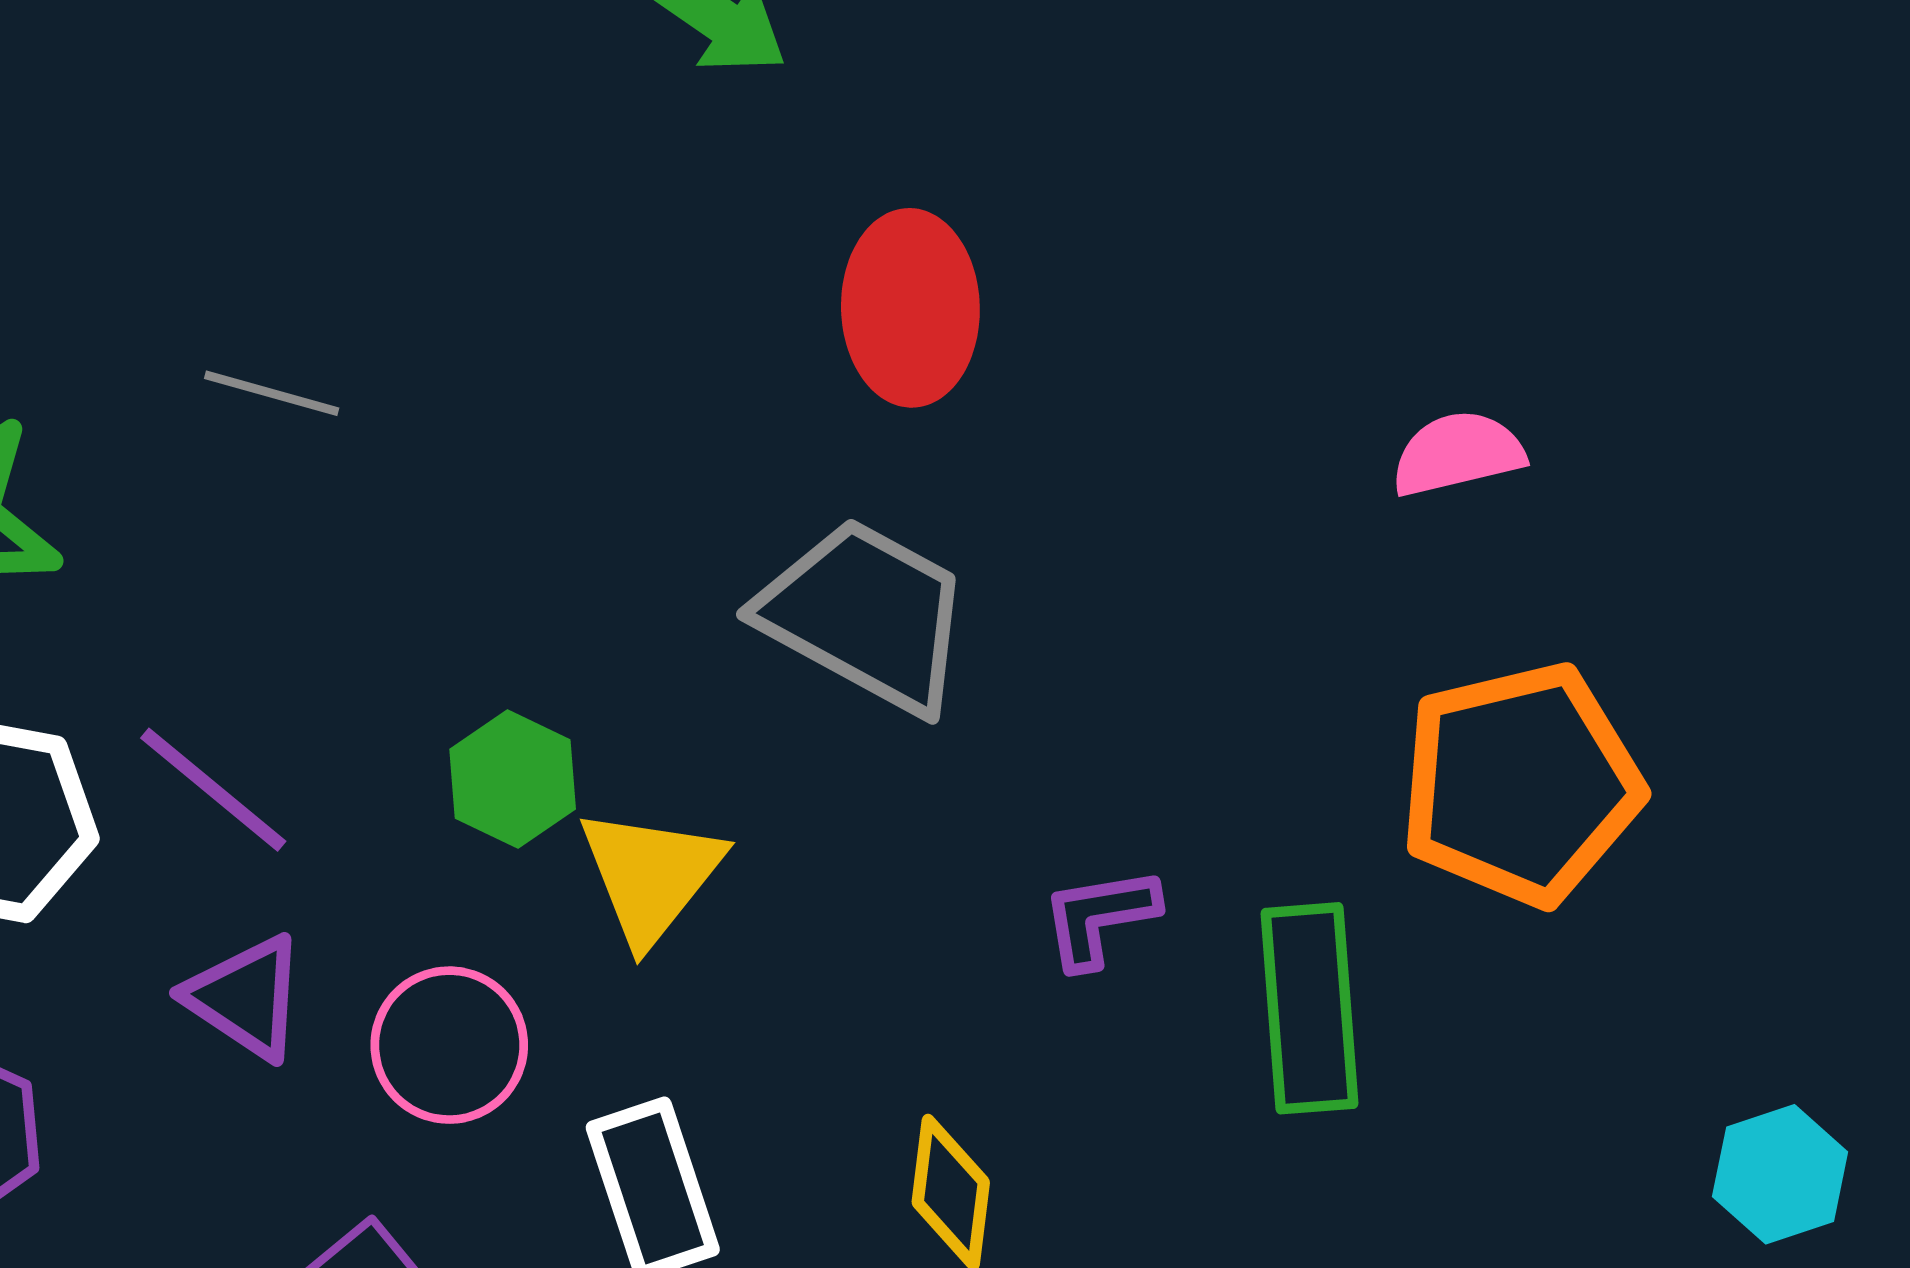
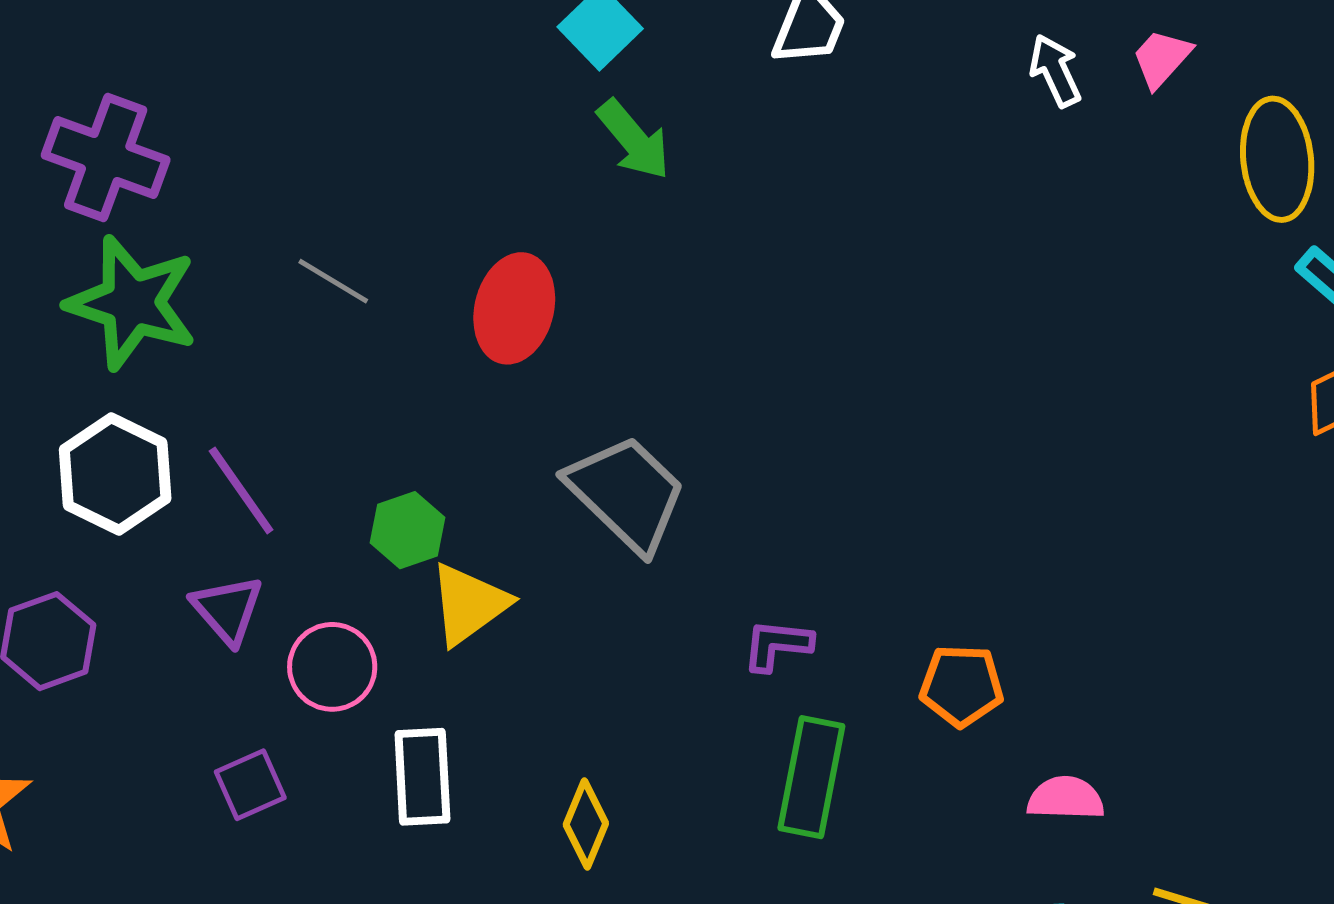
red ellipse: (910, 308) -> (514, 308), moved
pink semicircle: (1458, 454) -> (1066, 798), moved
orange pentagon: (1521, 784) -> (962, 686), size x0.6
purple L-shape: (1100, 917) -> (777, 645), moved

